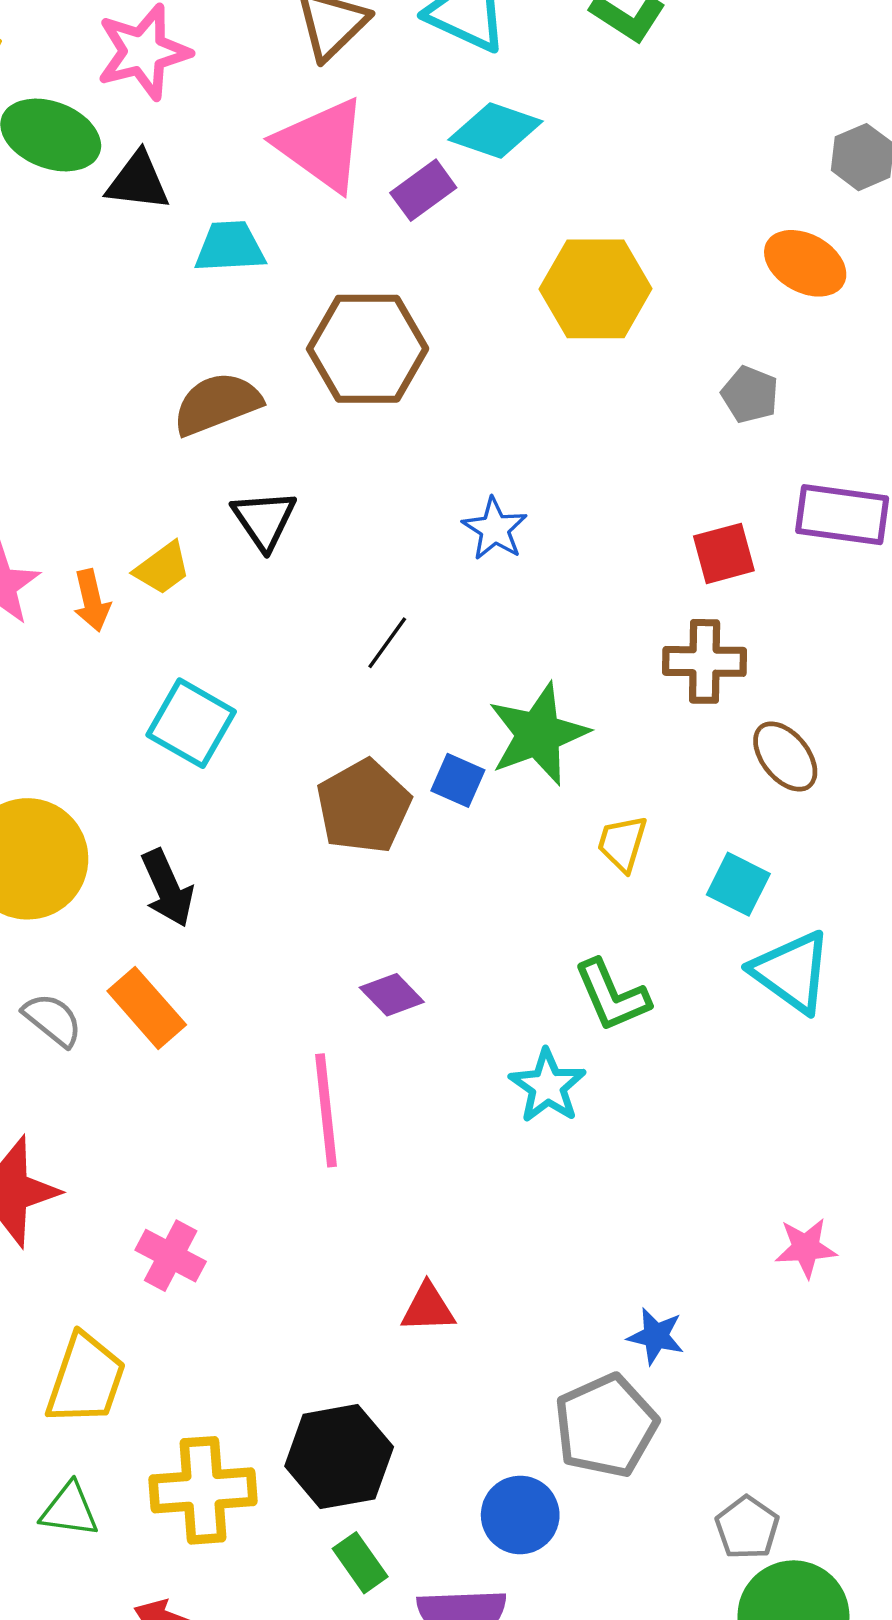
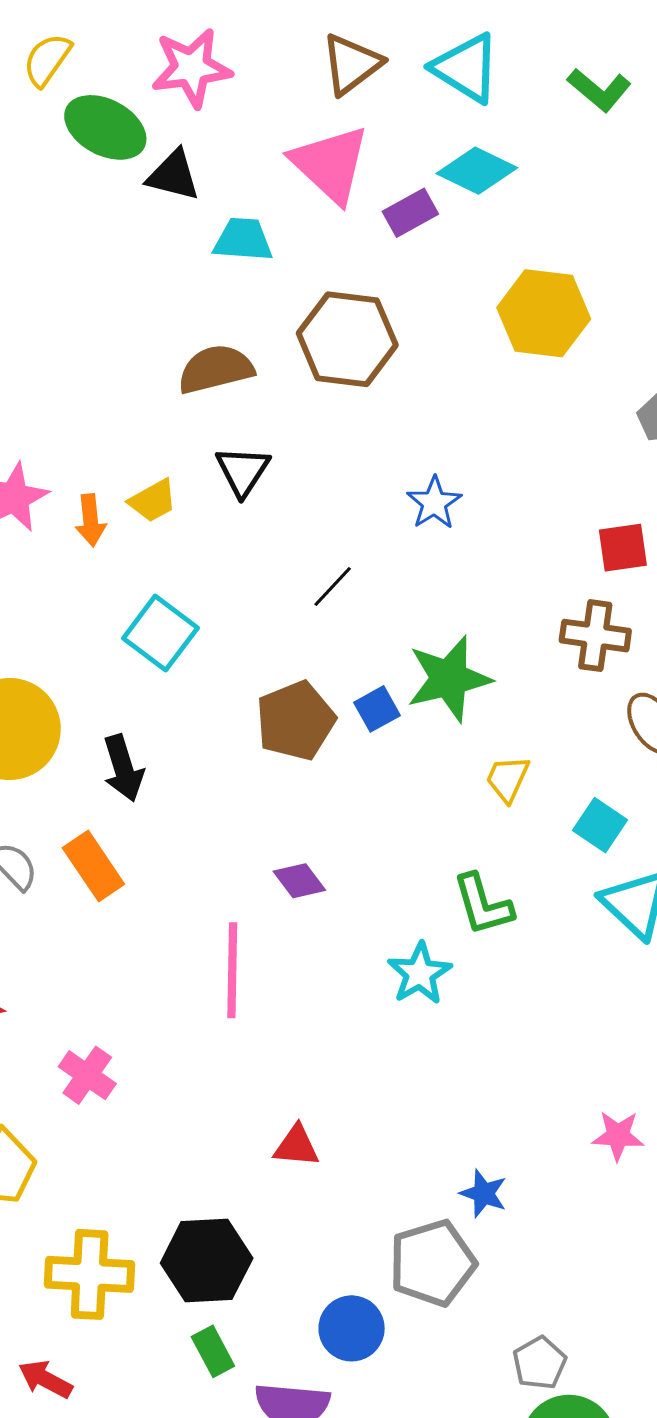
blue square: (458, 780) -> (377, 709), turned 30

